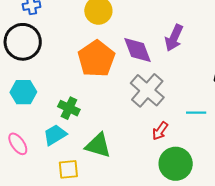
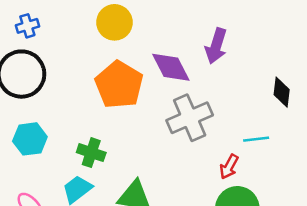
gray cross: (147, 90) -> (190, 118), turned 32
red arrow: (160, 131) -> (229, 167), moved

